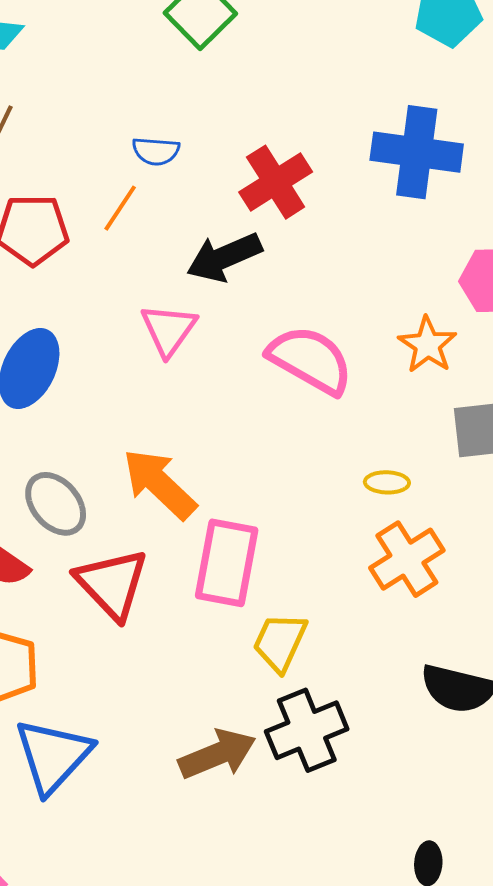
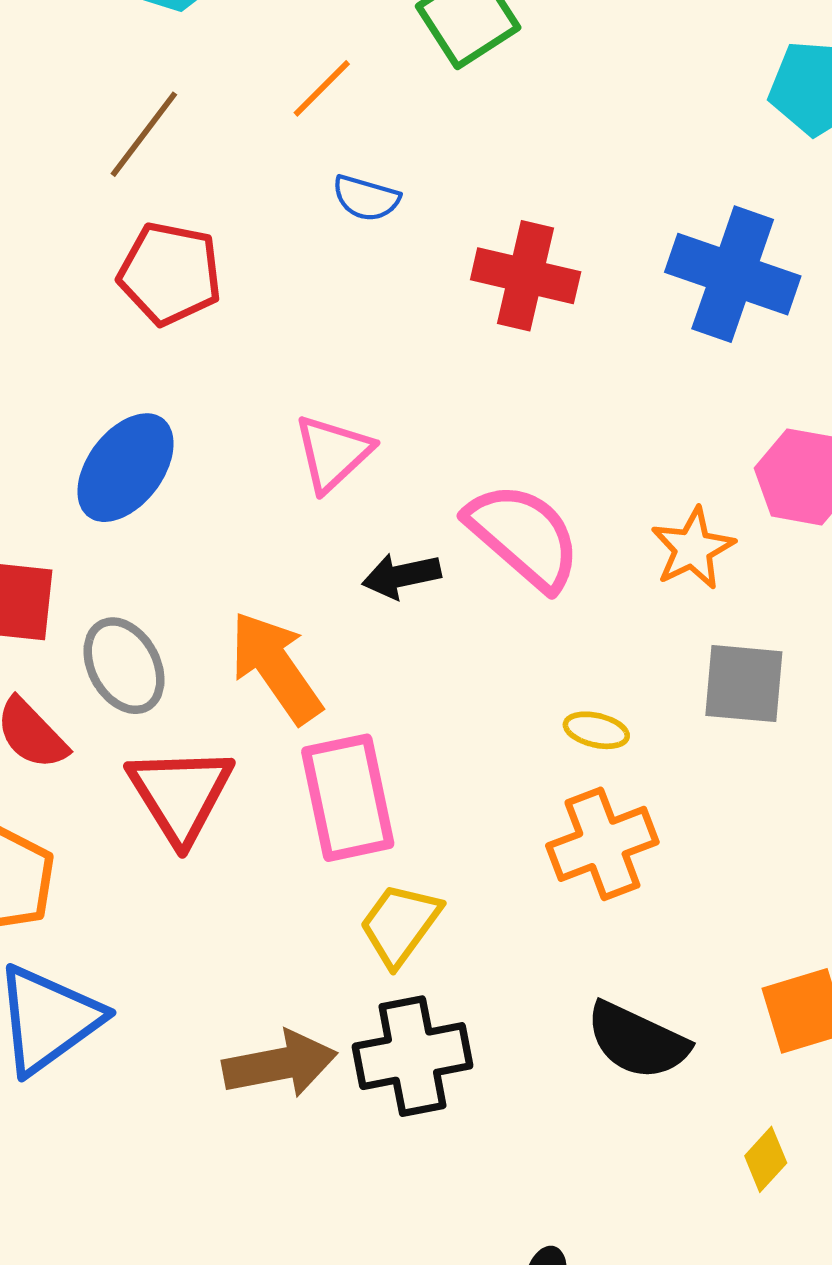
red cross: (276, 182) -> (526, 276), turned 34
orange line: (120, 208) -> (322, 88), moved
black arrow: (224, 257) -> (401, 576), moved, size x0.7
pink rectangle: (227, 563) -> (348, 798), turned -34

